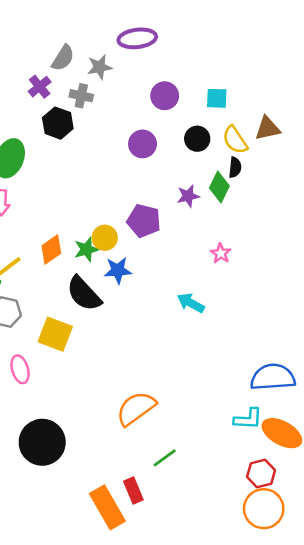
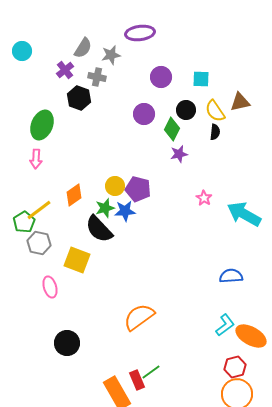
green diamond: (219, 187) -> (172, 129), moved
purple pentagon: (144, 221) -> (138, 189), moved
green star: (86, 249) -> (105, 208), moved
cyan arrow: (191, 303) -> (244, 214), moved, size x1.6
blue semicircle: (273, 377) -> (231, 276), moved, size x0.7
cyan L-shape: (248, 419) -> (225, 325), turned -40
black circle: (42, 442) -> (67, 343), size x0.7
green line: (165, 458) -> (151, 372), moved

